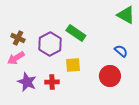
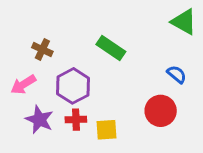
brown cross: (18, 38) -> (42, 49), moved
purple hexagon: (50, 44) -> (73, 86), moved
yellow square: (73, 65) -> (107, 130), moved

